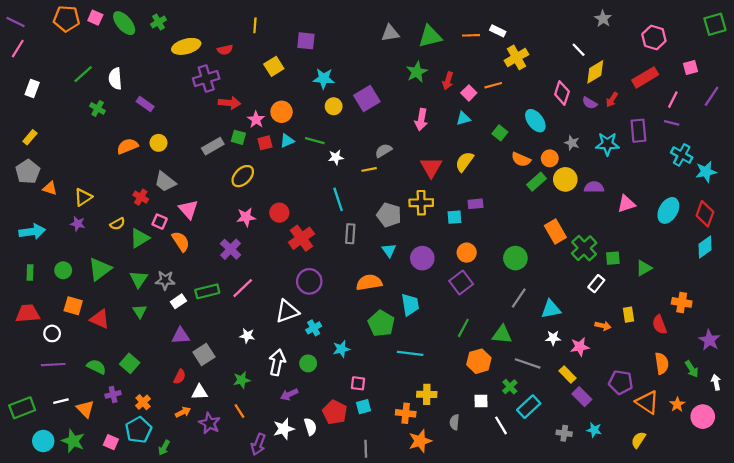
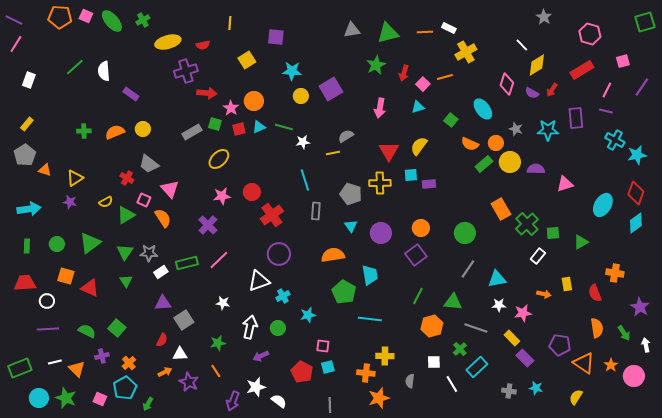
green cross: (98, 108) -> (84, 131), moved, turned -32
cyan ellipse: (668, 210) -> (603, 205), moved
cyan square: (454, 217) -> (411, 175), moved
white semicircle: (310, 427) -> (279, 401), moved, turned -35

